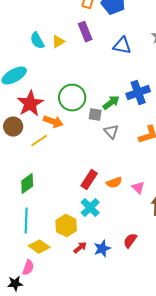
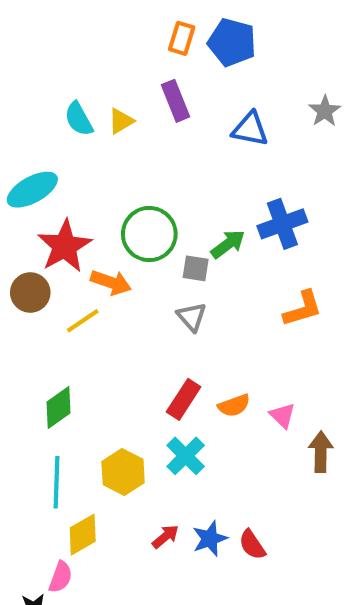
gray triangle: (111, 132) -> (192, 317), moved
yellow hexagon: (66, 226) -> (123, 472), moved
red semicircle: (130, 241) -> (252, 545), moved, turned -70
yellow diamond: (39, 247) -> (83, 535), turned -65

